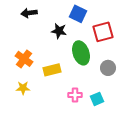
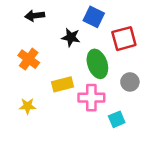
orange cross: (24, 59) -> (29, 59), moved
pink cross: (75, 95) -> (91, 98), moved, size x1.5

